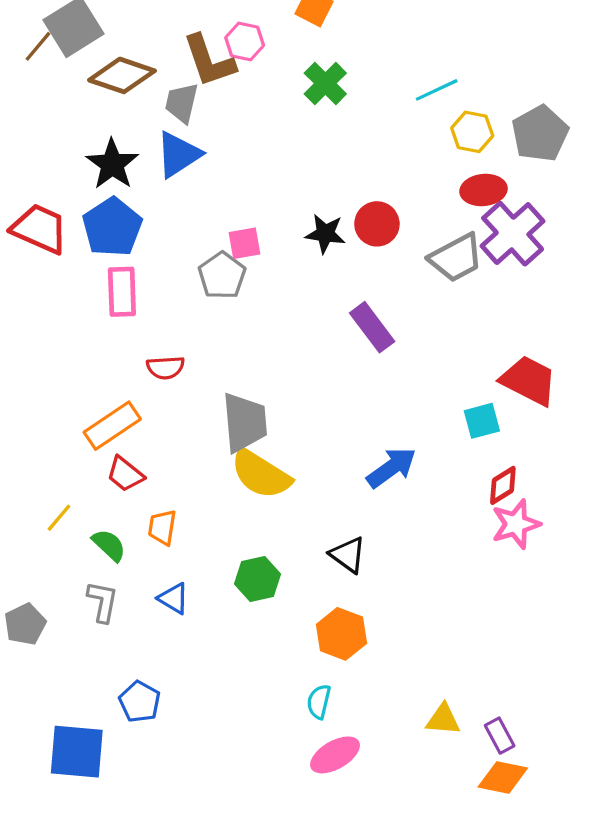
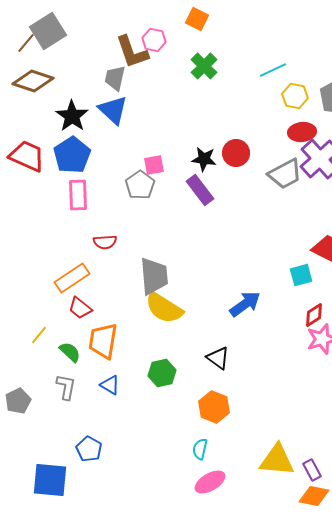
brown diamond: (122, 75) -> (33, 81), moved
blue triangle: (178, 154) -> (113, 110), turned -44
purple rectangle: (372, 327) -> (200, 190), moved
orange trapezoid: (162, 527) -> (103, 341), size x1.6
yellow triangle: (443, 719) -> (277, 460), size x1.6

